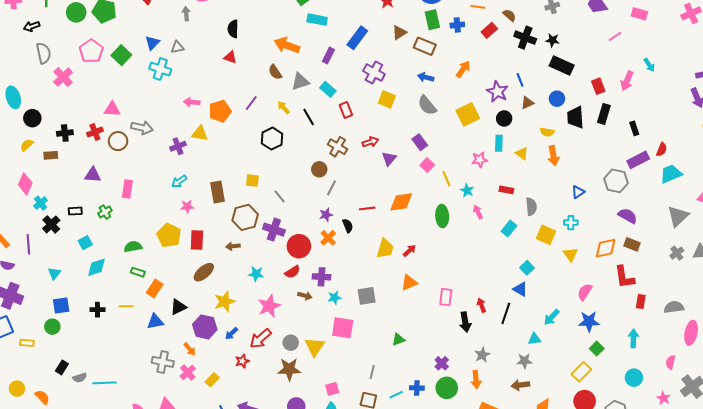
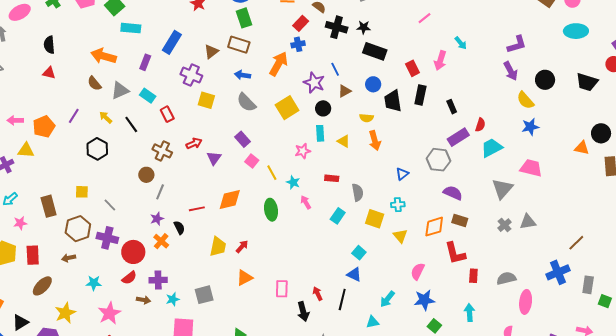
blue cross: (457, 25) -> (298, 44), moved
brown triangle: (399, 33) -> (211, 51), moved
orange arrow: (463, 69) -> (278, 64), size x1.4

